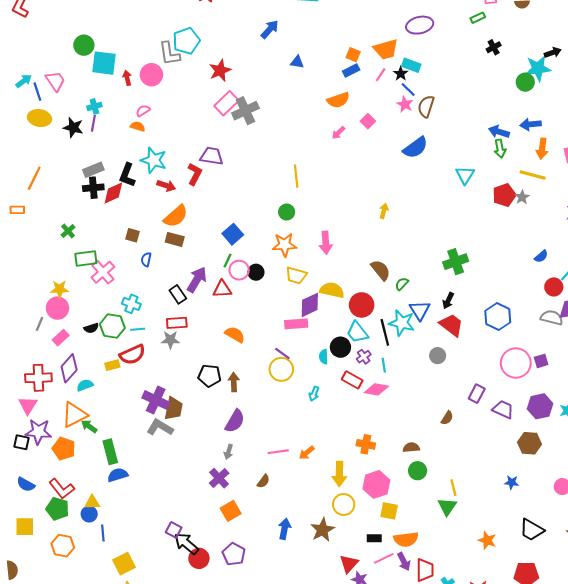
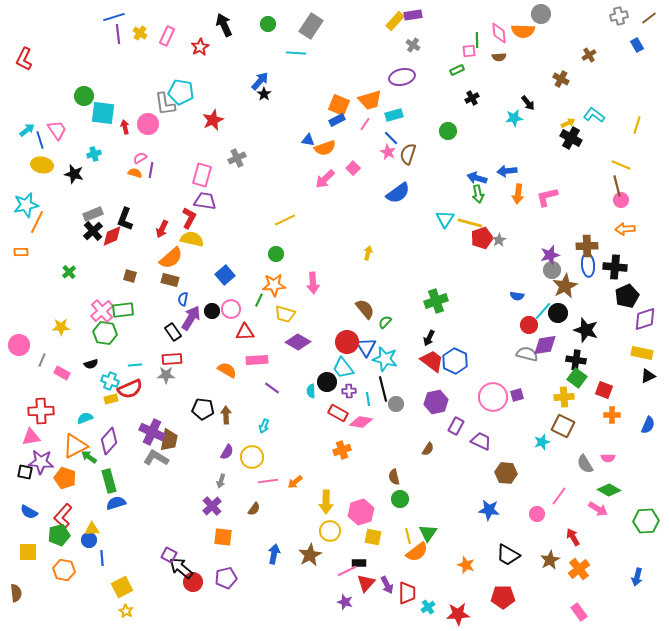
cyan pentagon: (186, 41) -> (181, 92), turned 30
black arrow: (553, 53) -> (528, 103), turned 70
orange square: (353, 55) -> (339, 105), size x1.5
blue triangle: (297, 62) -> (308, 140), moved
cyan rectangle: (411, 65) -> (394, 115), turned -36
cyan star: (538, 68) -> (514, 118), size x0.7
black star: (401, 74) -> (264, 94), moved
green circle: (525, 82) -> (448, 131), moved
pink rectangle: (226, 103) -> (202, 175), moved, turned -30
gray cross: (245, 111) -> (237, 158), size x0.7
purple line: (93, 123) -> (151, 170), moved
pink arrow: (338, 133) -> (325, 179), size x1.5
cyan star: (154, 160) -> (26, 205), moved, turned -30
yellow line: (533, 175) -> (470, 223), moved
yellow line: (296, 176) -> (285, 220), turned 70
red arrow: (166, 186) -> (162, 229), turned 96
black cross: (93, 188) -> (93, 231), turned -36
blue semicircle: (541, 256) -> (517, 296), turned 48
green rectangle: (86, 258) -> (123, 310), moved
blue semicircle: (146, 260) -> (183, 299), moved
green line: (227, 261) -> (259, 300), moved
black circle: (256, 272) -> (212, 311), moved
red triangle: (222, 289) -> (245, 332), moved
yellow semicircle: (332, 290) -> (192, 239), moved
cyan cross: (131, 304) -> (110, 381), moved
purple diamond: (310, 305) -> (298, 342), turned 55
pink circle: (57, 308) -> (19, 345), moved
blue triangle: (420, 310) -> (366, 347), moved
blue hexagon: (498, 317) -> (455, 361), moved
pink rectangle: (296, 324) -> (257, 360), moved
green hexagon: (112, 326) -> (105, 333), moved
black line: (385, 332) -> (383, 389), moved
pink rectangle: (61, 338) -> (62, 373), turned 70
gray circle: (438, 356) -> (396, 404), moved
purple cross: (364, 357) -> (349, 391), turned 32
purple diamond: (69, 368) -> (109, 441), moved
yellow circle: (281, 369) -> (252, 457), moved
cyan arrow: (314, 394) -> (264, 426), moved
pink triangle: (28, 405) -> (31, 437), turned 48
purple hexagon: (540, 406) -> (436, 402), moved
purple semicircle: (235, 421) -> (227, 452), size x0.7
orange cross: (366, 444) -> (342, 450), moved, turned -30
brown semicircle: (411, 447) -> (394, 477), turned -98
blue star: (512, 482) -> (489, 510), size x1.5
yellow line: (453, 488) -> (408, 536), moved
red L-shape: (62, 489) -> (63, 516), turned 80
green pentagon: (57, 509) -> (59, 535), turned -30
orange square: (231, 511) -> (223, 537), turned 36
orange semicircle: (406, 539) -> (417, 552), moved, turned -30
purple pentagon: (234, 554) -> (226, 578), turned 30
pink line: (384, 558) -> (347, 571), moved
red triangle: (349, 564) -> (366, 583), moved

